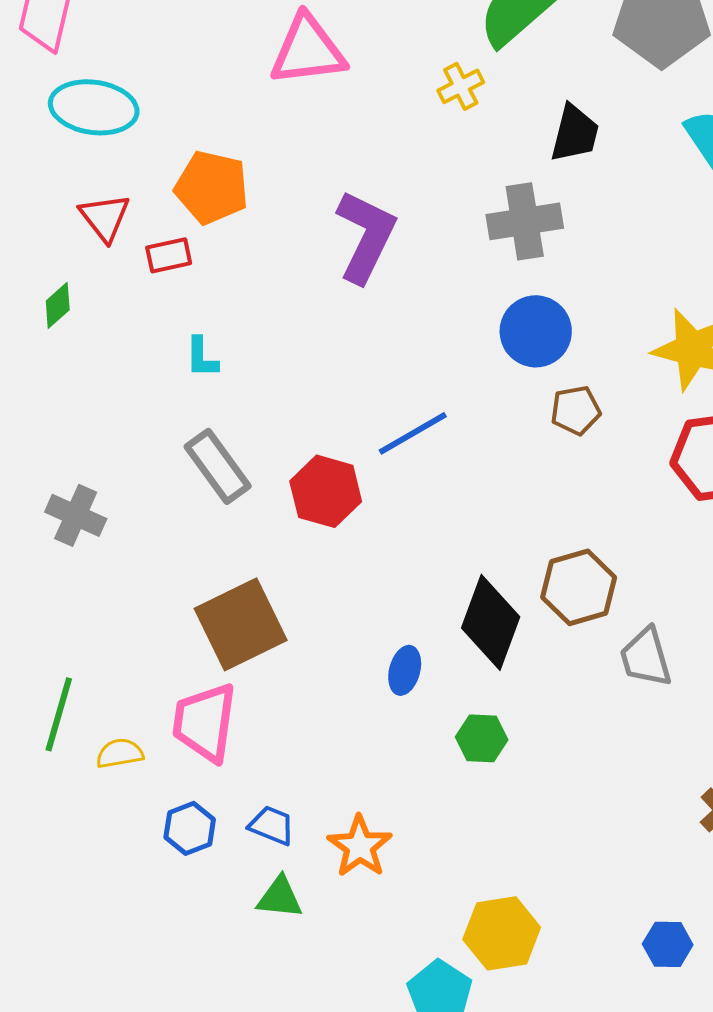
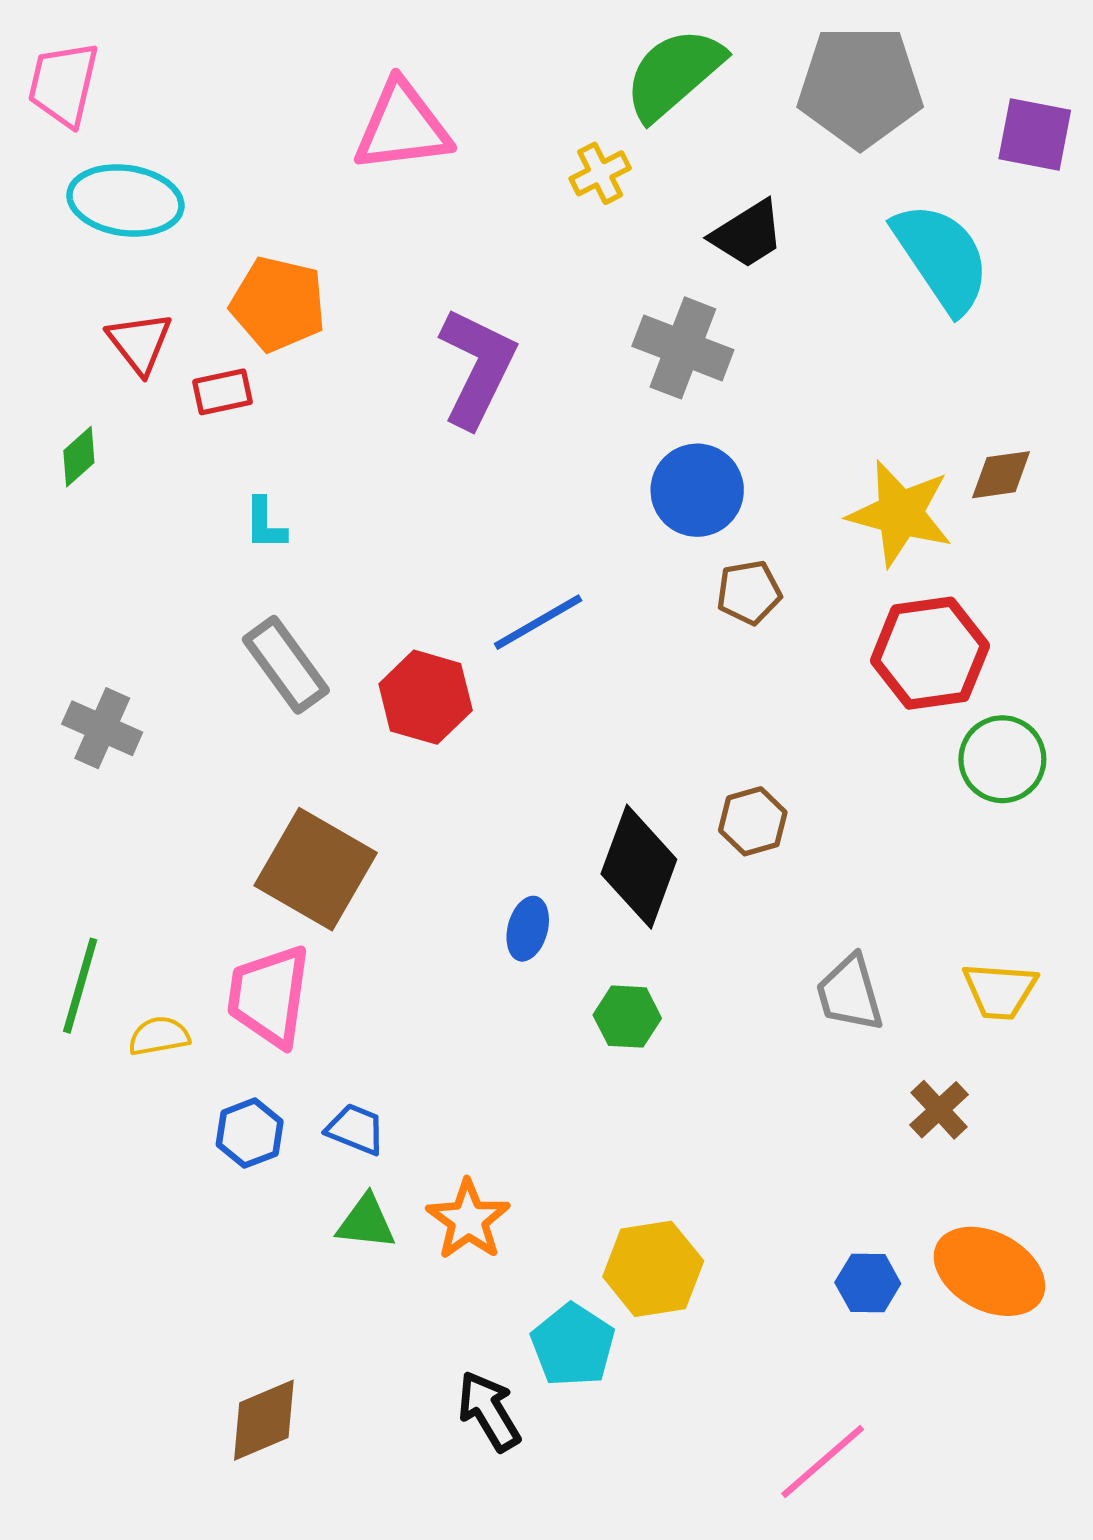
black trapezoid: (575, 133) -> (748, 234), turned 44
gray cross: (525, 221) -> (683, 348), turned 30
brown hexagon: (579, 587) -> (753, 821), size x0.7
brown square: (241, 624) -> (316, 869), turned -34
gray trapezoid: (646, 657) -> (850, 993), moved
orange star: (360, 846) -> (468, 1220), moved

